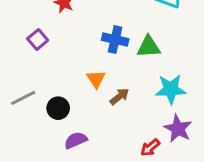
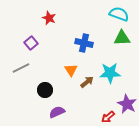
green triangle: (149, 47) -> (122, 38), moved
cyan star: (171, 89) -> (110, 73), moved
gray line: (23, 98) -> (21, 68), moved

